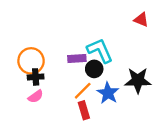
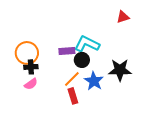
red triangle: (141, 20) -> (123, 17), turned -40
cyan L-shape: (100, 51) -> (87, 44), turned -40

